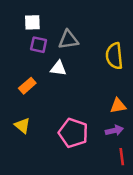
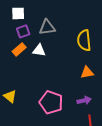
purple square: (39, 45) -> (23, 31), turned -32
orange rectangle: (27, 86) -> (19, 49), moved
orange triangle: (118, 106) -> (87, 72), moved

